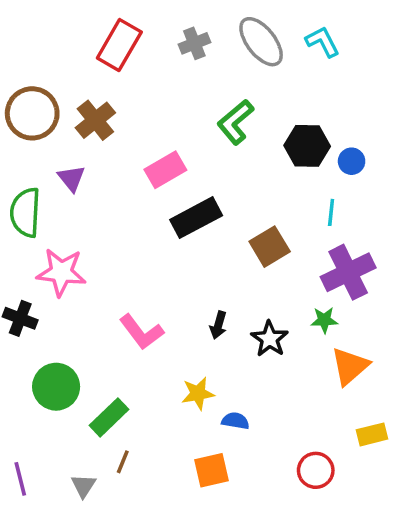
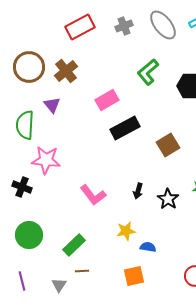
red rectangle: (119, 45) -> (80, 27), turned 32
green circle: (56, 387) -> (29, 235), moved
brown line: (123, 462) -> (82, 271), turned 64

